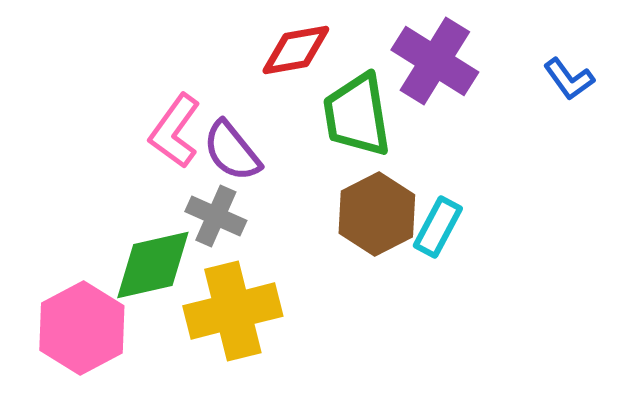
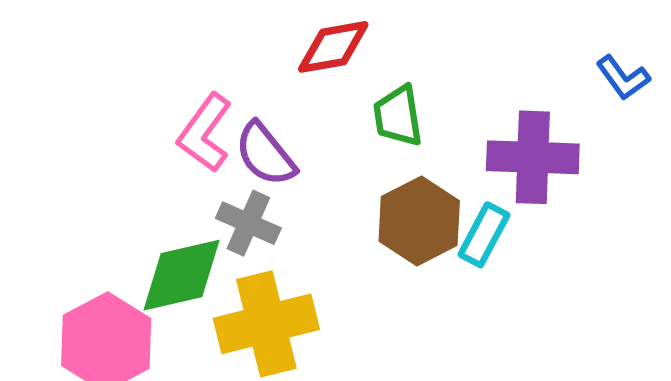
purple cross: (435, 61) -> (533, 157), moved, turned -30
green trapezoid: (357, 115) -> (398, 116), size x0.7

